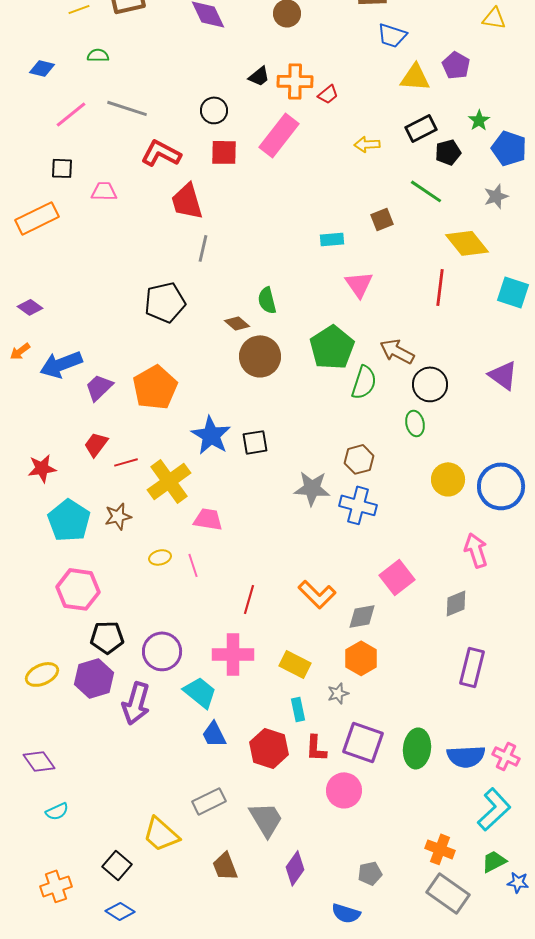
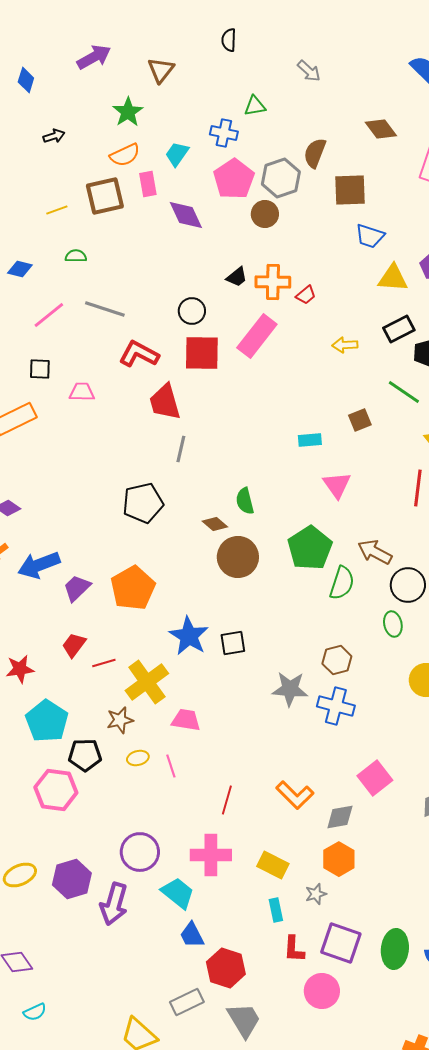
red square: (224, 152) -> (202, 353), size x1.4
brown star: (118, 516) -> (120, 720), moved
black pentagon: (107, 637) -> (85, 755), moved
red hexagon: (269, 748) -> (226, 968), moved

